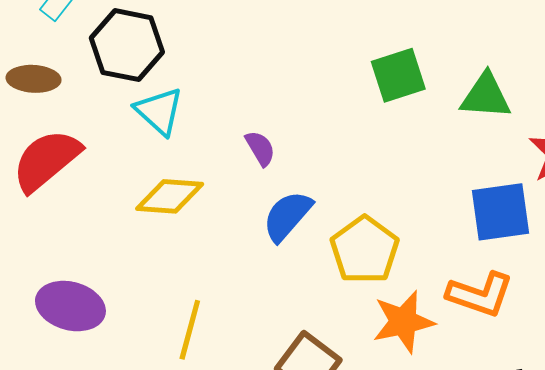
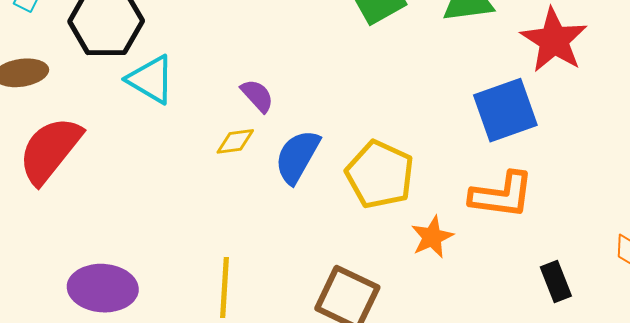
yellow diamond: (170, 196) -> (235, 141), moved, size x0.6
orange star: (403, 322) -> (432, 237), size x0.7

